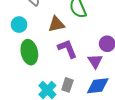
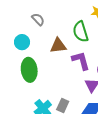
purple L-shape: (67, 49) -> (81, 61), moved

